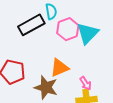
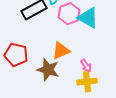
cyan triangle: (88, 33) -> (88, 18), turned -45

